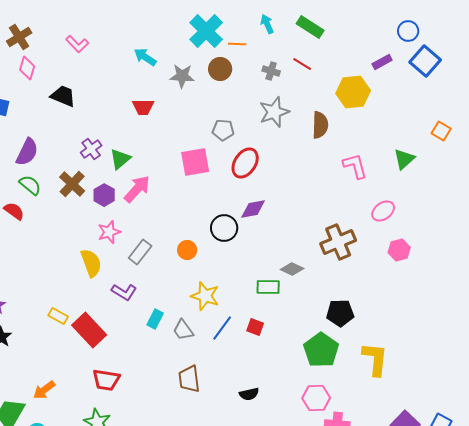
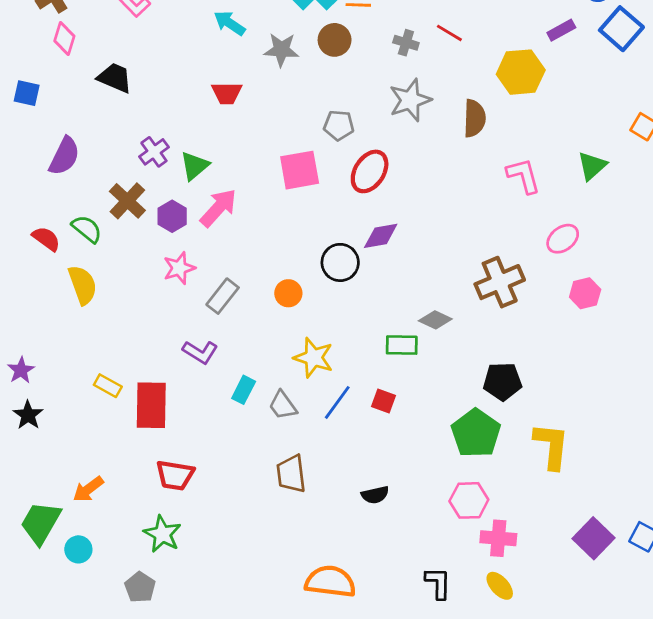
green semicircle: (30, 185) -> (87, 229), moved
yellow semicircle: (91, 263) -> (83, 285), moved
red rectangle: (89, 330) -> (151, 405), turned 44

